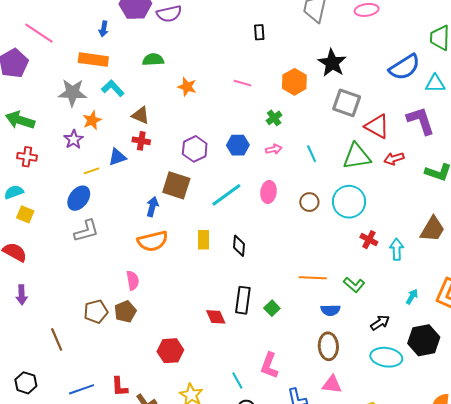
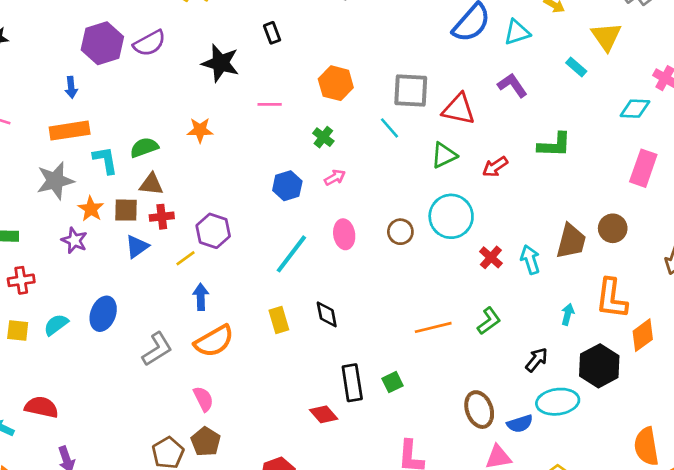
green semicircle: (153, 60) -> (144, 147), moved
black star: (332, 63) -> (220, 63), moved
cyan L-shape: (113, 88) -> (105, 160), turned 50
purple L-shape: (421, 121) -> (512, 85), size x0.7
purple hexagon: (195, 149) -> (213, 231), moved
cyan line: (312, 154) -> (390, 128), moved
green triangle: (357, 156) -> (444, 155), size x0.7
red arrow: (394, 159) -> (495, 167), moved
yellow line: (92, 171) -> (185, 258), moved
brown square: (176, 185) -> (126, 210), moved, size x0.7
cyan semicircle: (14, 192) -> (56, 325), moved
yellow square: (25, 214) -> (18, 331), moved
brown trapezoid: (433, 229) -> (571, 241), moved
gray L-shape: (86, 231) -> (157, 349), moved
red cross: (369, 240) -> (491, 257), turned 30
green L-shape: (354, 285) -> (489, 321), turned -60
green square: (272, 308) -> (392, 382), turned 35
blue semicircle: (330, 310) -> (520, 424), moved

